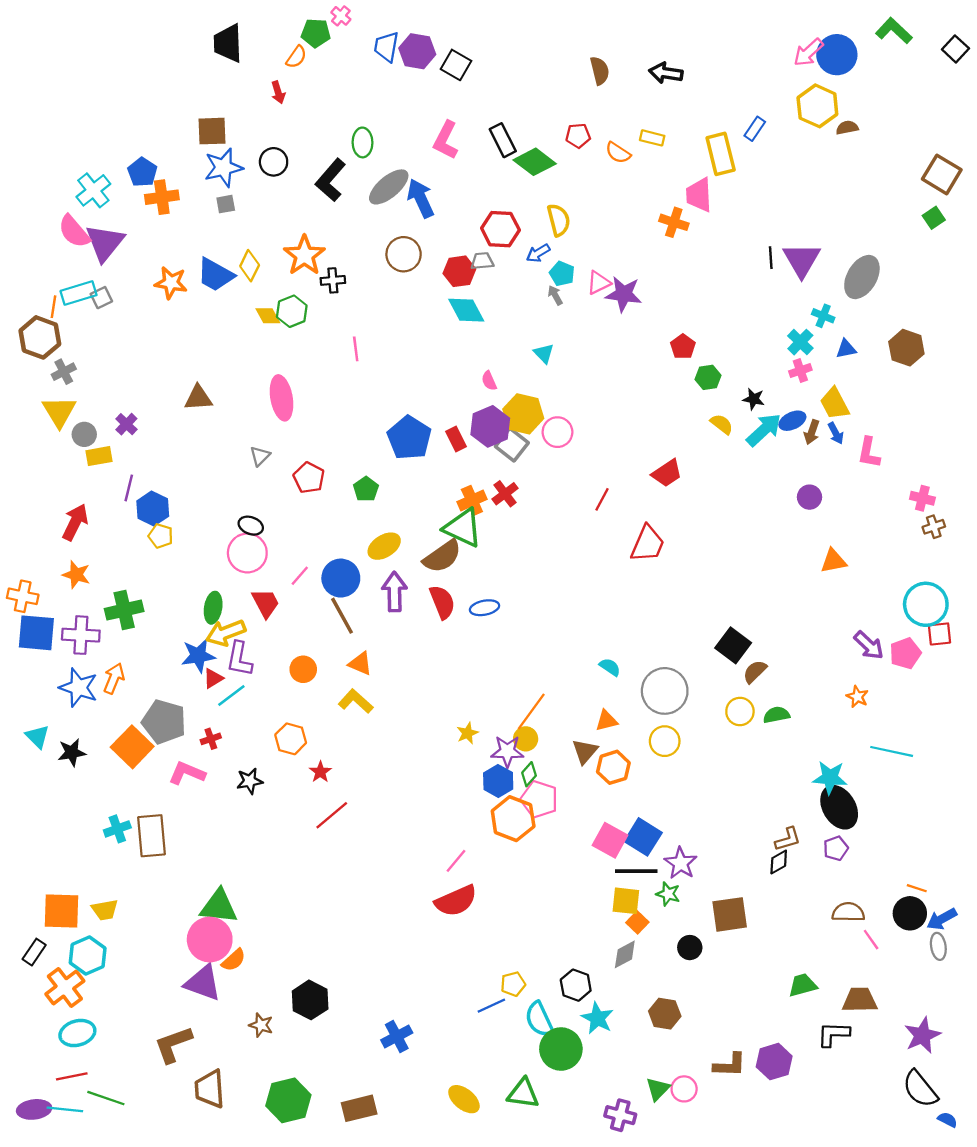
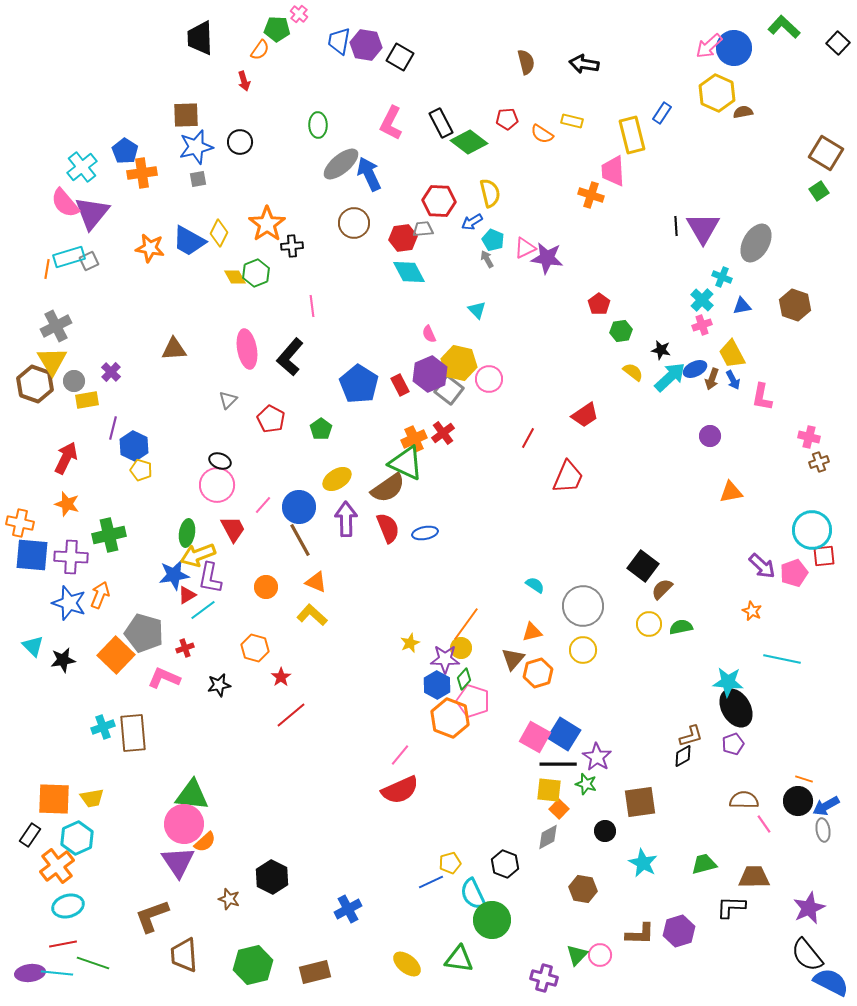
black L-shape: (331, 180) -> (290, 357), moved
brown hexagon: (40, 337) -> (35, 384), moved
gray cross: (64, 372) -> (56, 326), size x1.4
purple triangle: (203, 983) -> (178, 862), turned 36
cyan star: (597, 1018) -> (643, 863), moved
blue semicircle: (947, 1120) -> (831, 982), size x2.0

